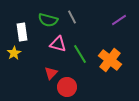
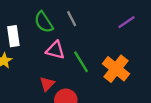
green semicircle: (48, 20) -> (44, 22), turned 42

